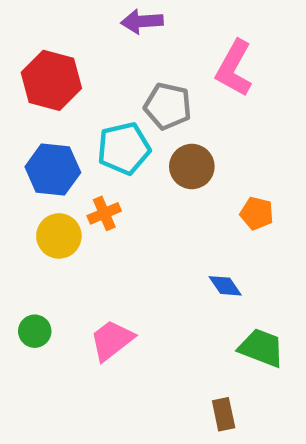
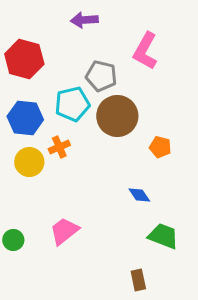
brown circle: (192, 166) -> (117, 116), size x1.4
green circle: (35, 331) -> (13, 240), moved

